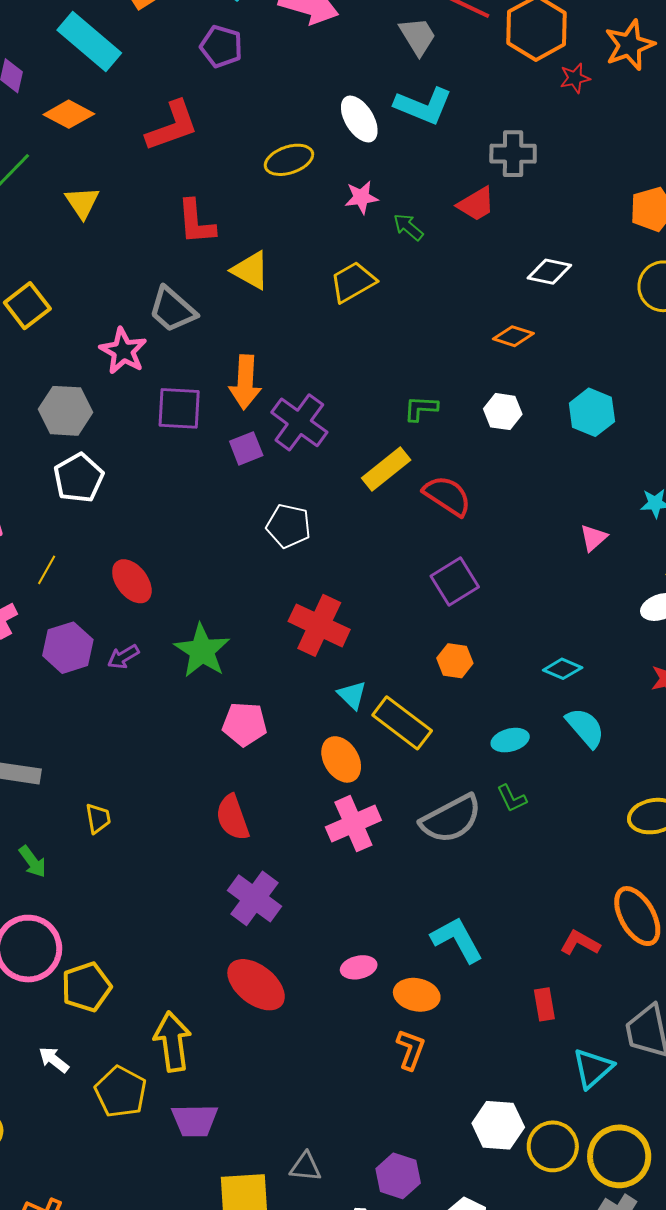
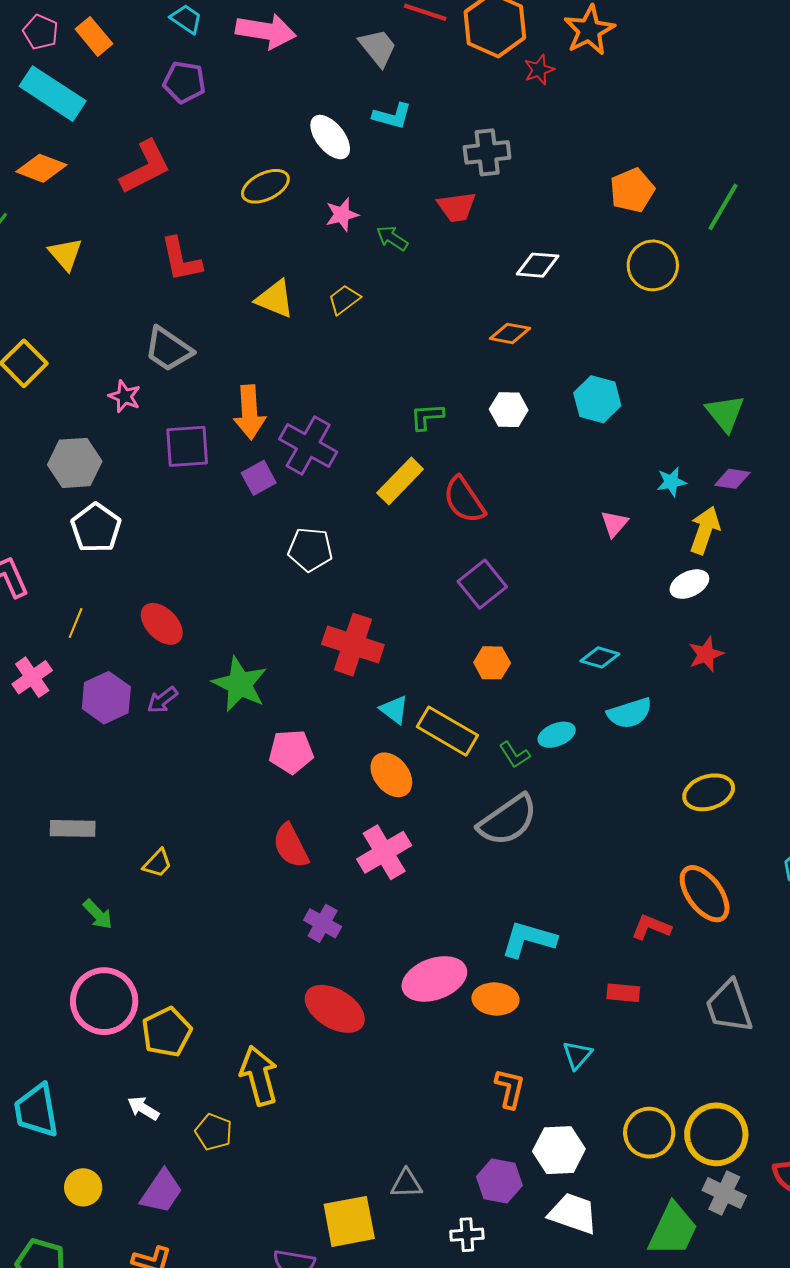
cyan L-shape: (423, 106) -> (392, 116), size x0.7
red trapezoid: (476, 204) -> (457, 207), turned 30
yellow triangle: (251, 270) -> (275, 299), moved
yellow trapezoid: (353, 282) -> (344, 300), size x0.7
pink star: (123, 351) -> (125, 396), size x0.7
red semicircle: (447, 496) -> (464, 500), turned -150
cyan semicircle: (585, 728) -> (630, 713), turned 120
green L-shape: (512, 798) -> (515, 755), moved
yellow trapezoid: (98, 818) -> (157, 863), turned 60
pink cross: (353, 824) -> (384, 852), moved
purple cross: (255, 898) -> (323, 923), size x0.7
cyan L-shape: (457, 940) -> (529, 939), turned -38
pink ellipse: (359, 967) -> (434, 979), size x1.8
red rectangle: (544, 1004) -> (623, 993), turned -68
orange L-shape: (411, 1049) -> (510, 1088), moved
cyan triangle: (593, 1068) -> (577, 1055), moved, size x0.7
yellow pentagon: (121, 1092) -> (214, 1132), size x0.7
purple trapezoid: (195, 1120) -> (161, 1192), moved, turned -48
white hexagon: (498, 1125) -> (559, 1150), moved

